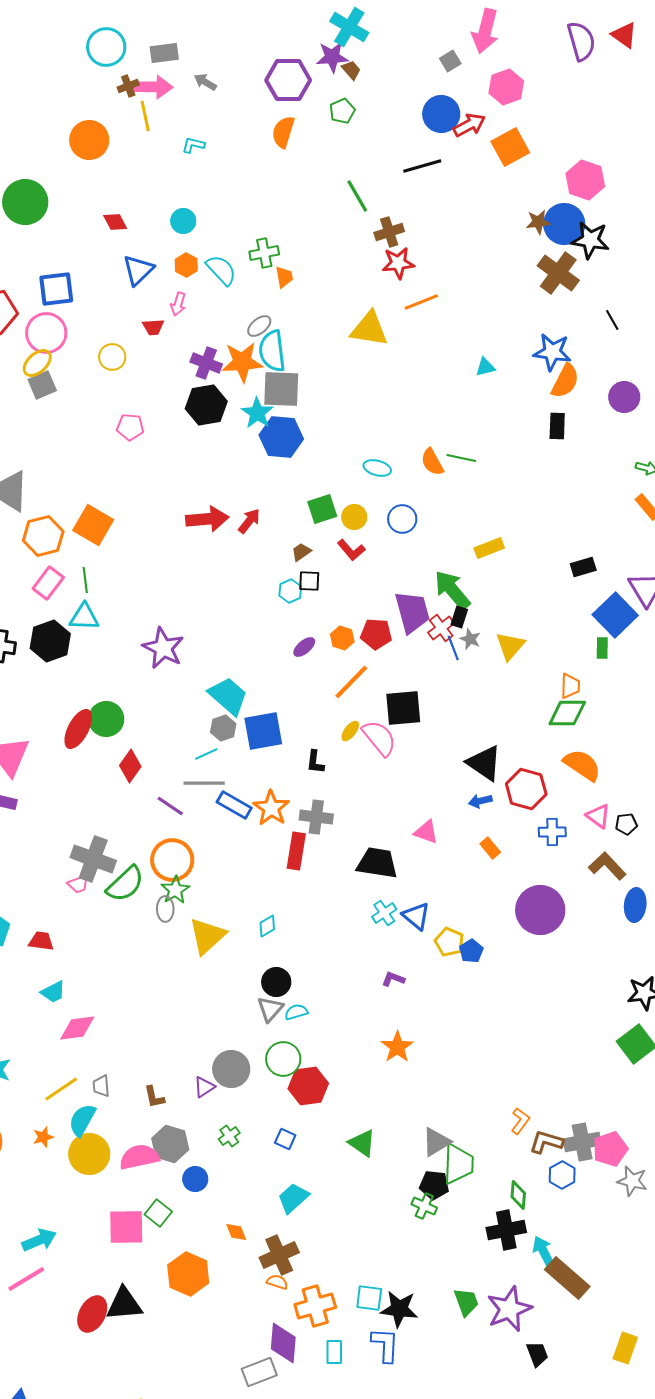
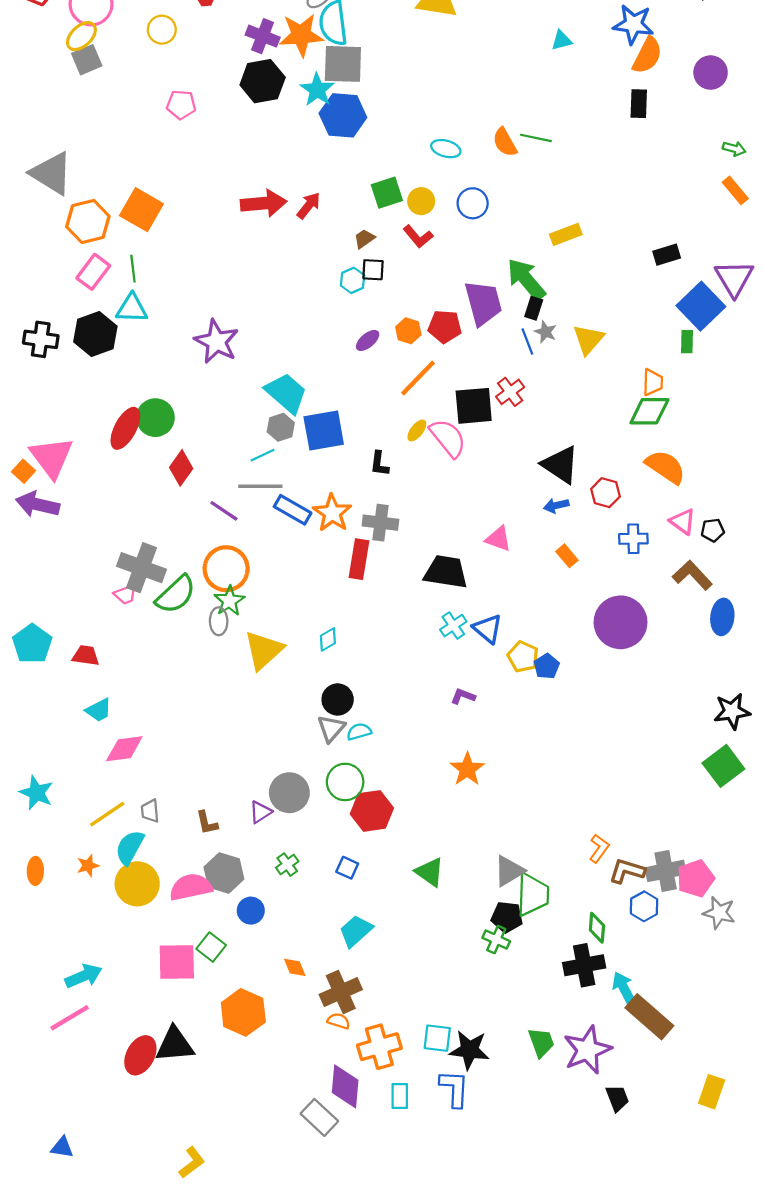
red cross: (441, 628) -> (510, 392), moved
red hexagon: (526, 789) -> (606, 493), size x0.7
gray rectangle: (259, 1372) -> (319, 1117), turned 64

